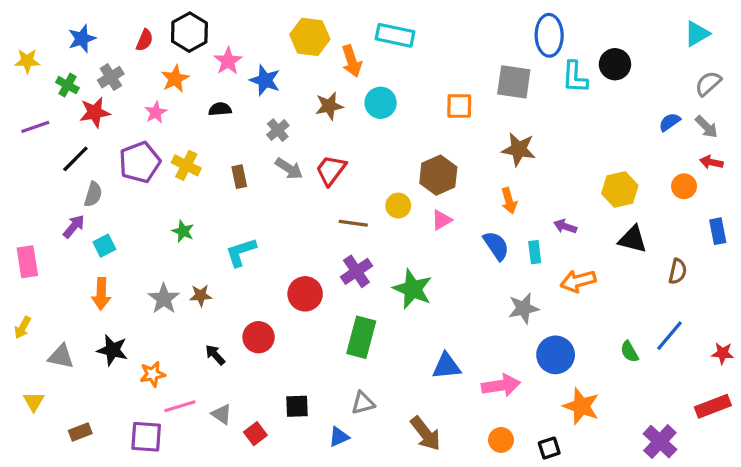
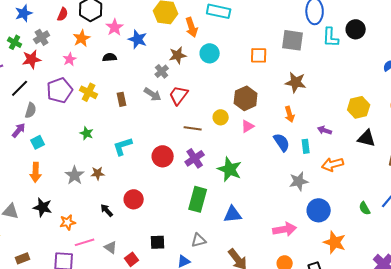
gray cross: (278, 130) -> (162, 71), moved
red circle: (305, 294) -> (163, 156), moved
blue triangle: (446, 366) -> (233, 214), moved

